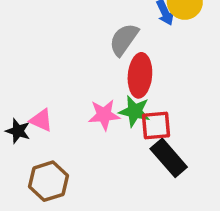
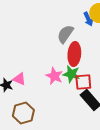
pink star: (104, 115) -> (54, 76), turned 30

